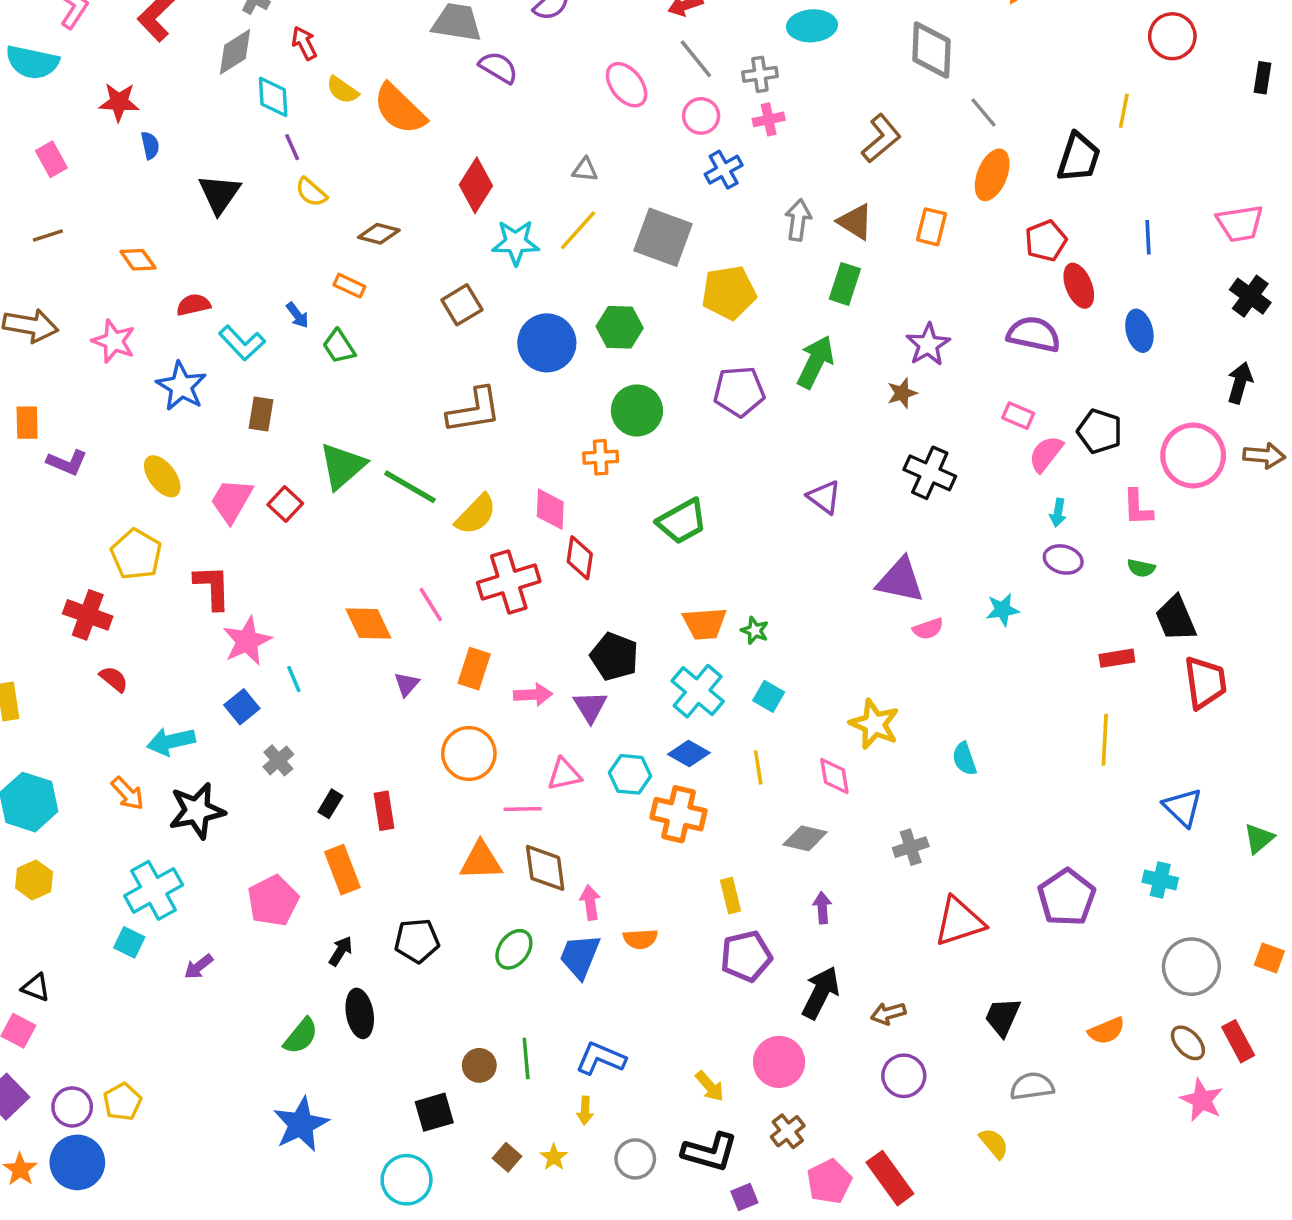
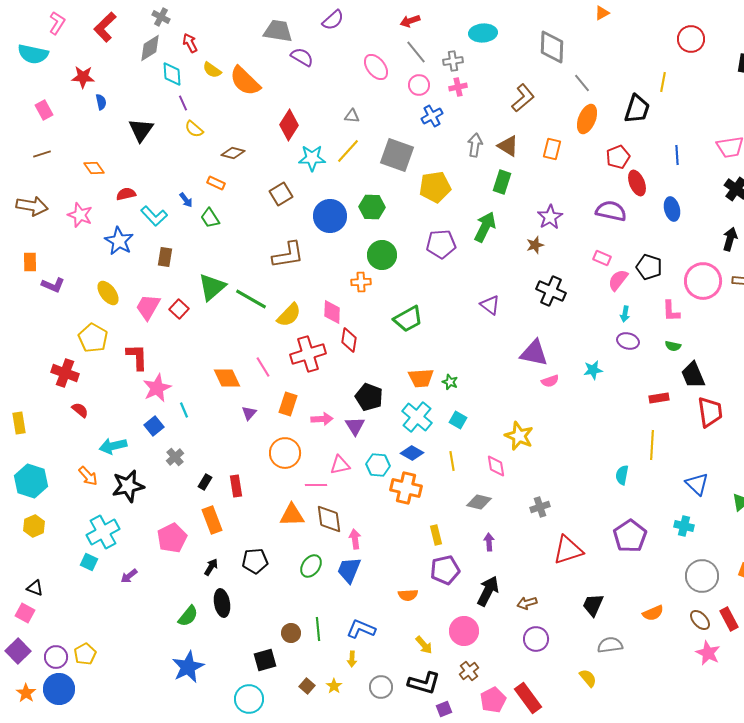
cyan semicircle: (964, 759) -> (622, 475), moved, turned 30
orange semicircle: (640, 939) -> (408, 595), moved

